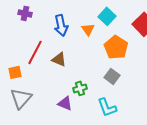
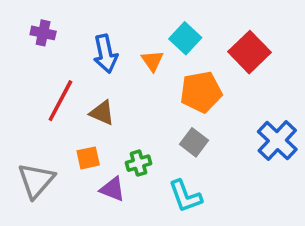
orange pentagon: (116, 47) -> (201, 92), turned 30
orange square: (15, 72) -> (88, 158), moved

